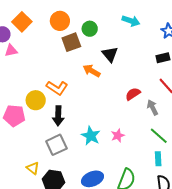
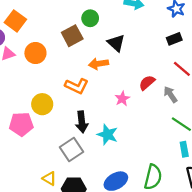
orange circle: (60, 21) -> (35, 53), moved
orange arrow: (92, 71) -> (99, 64), turned -30
orange L-shape: (57, 88) -> (77, 86), moved
black arrow: (58, 116) -> (82, 122), moved
pink star: (118, 136) -> (122, 99), moved

